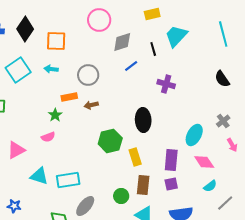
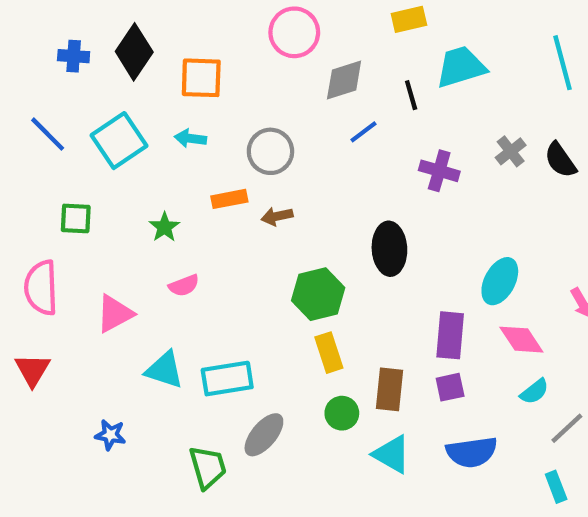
cyan trapezoid: (176, 36) -> (461, 67), turned 30
green star: (55, 115) -> (164, 227), moved
gray cross: (223, 121) -> (511, 151), moved
yellow rectangle: (135, 157) -> (329, 353), moved

